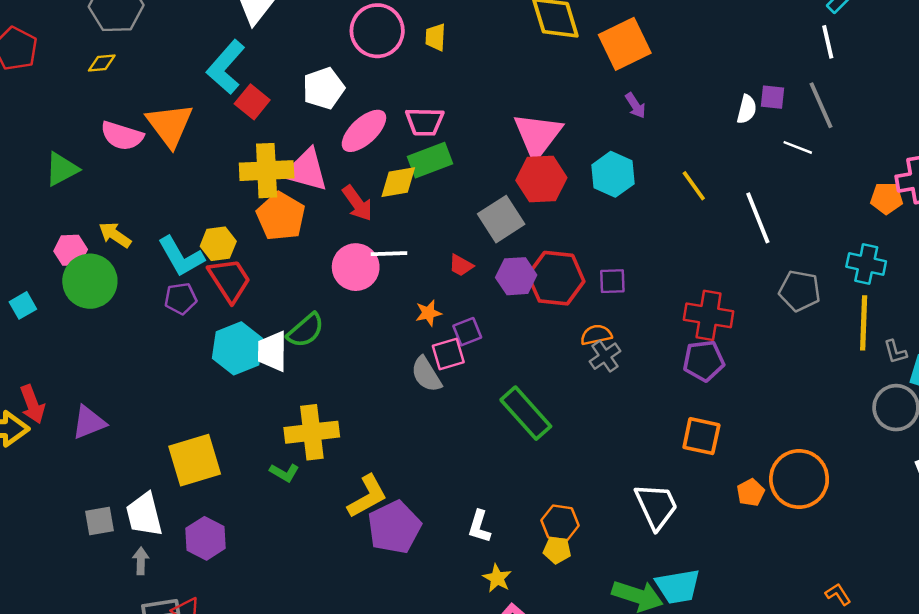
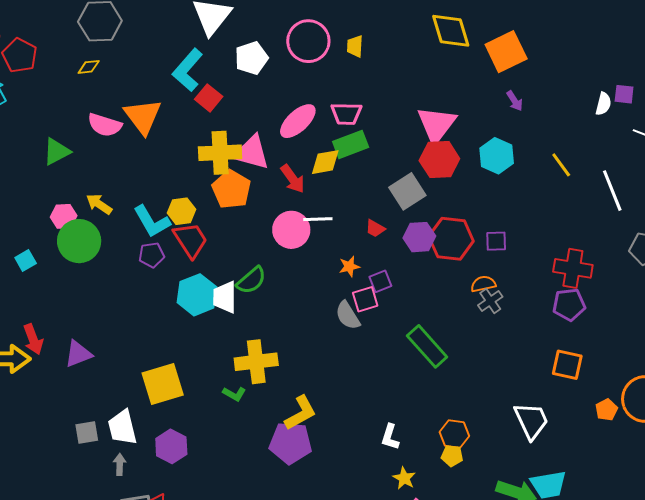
white pentagon: (324, 88) -> (251, 58), moved
purple pentagon: (394, 527) -> (291, 443), moved, turned 30

